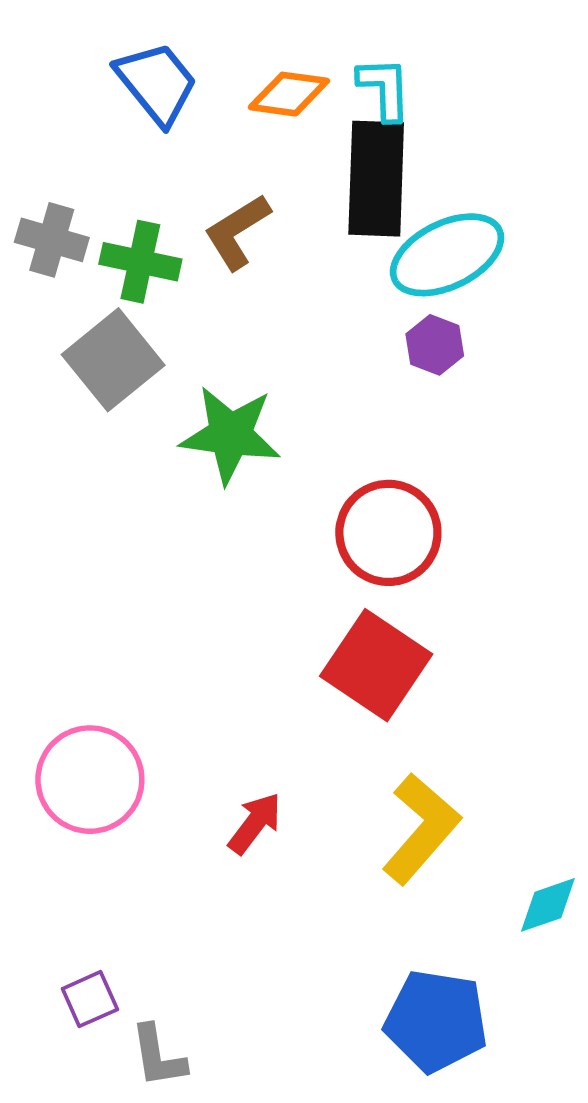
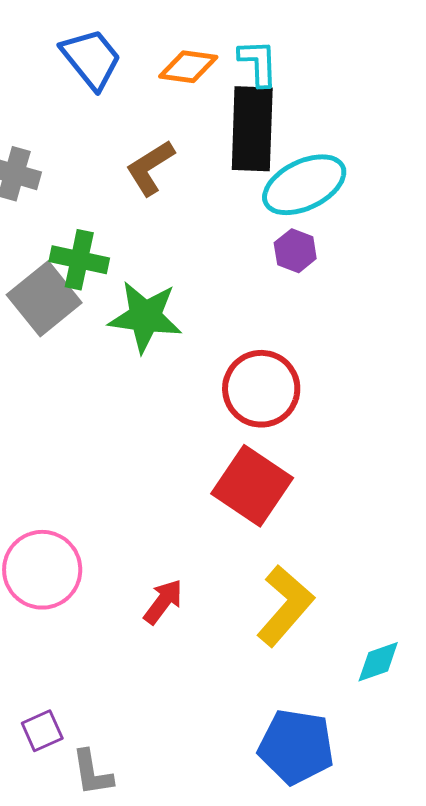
green cross: (140, 262) -> (79, 260), moved
gray square: (113, 360) -> (44, 299), moved

